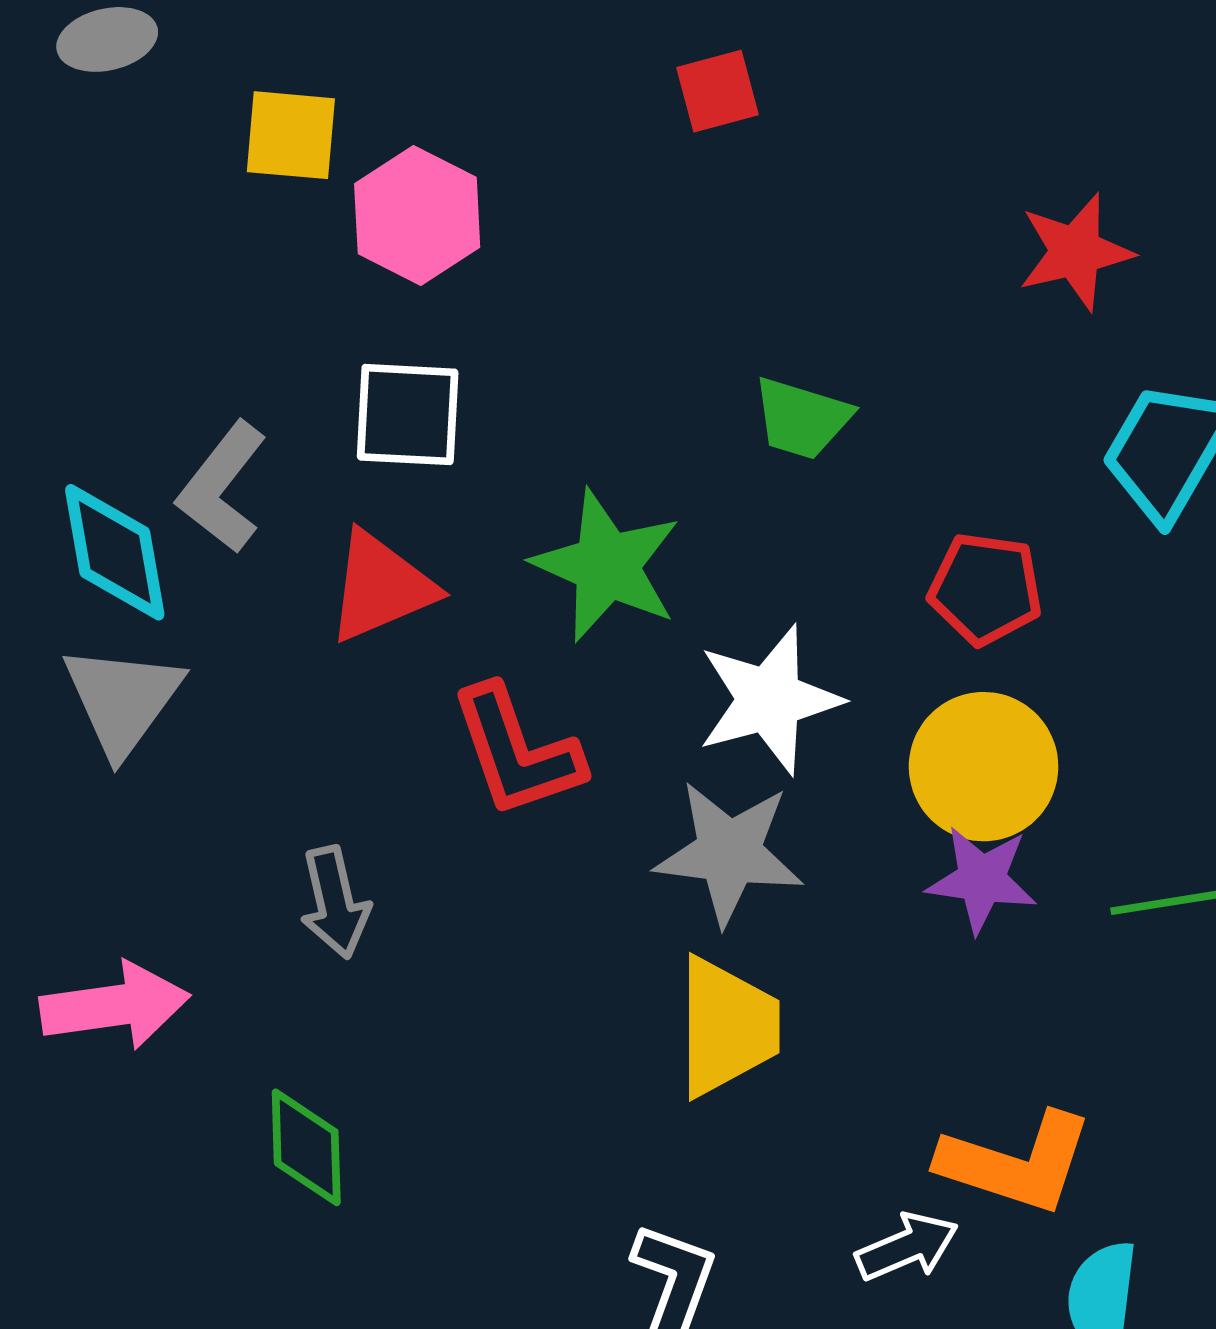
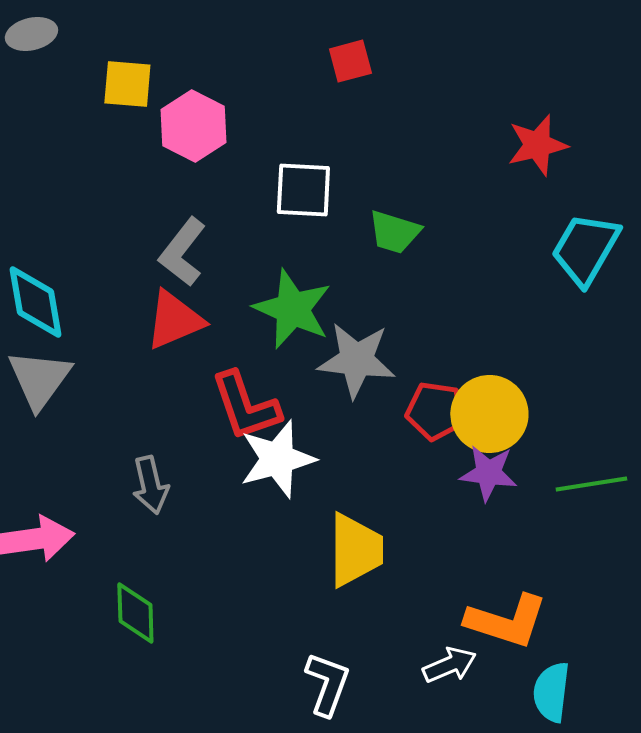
white square: (408, 415) -> (303, 190), moved
gray L-shape: (222, 487) -> (182, 252), moved
red pentagon: (985, 589) -> (435, 411), moved
white star: (769, 700) -> (277, 459), moved
gray star: (729, 853) -> (356, 360), moved

